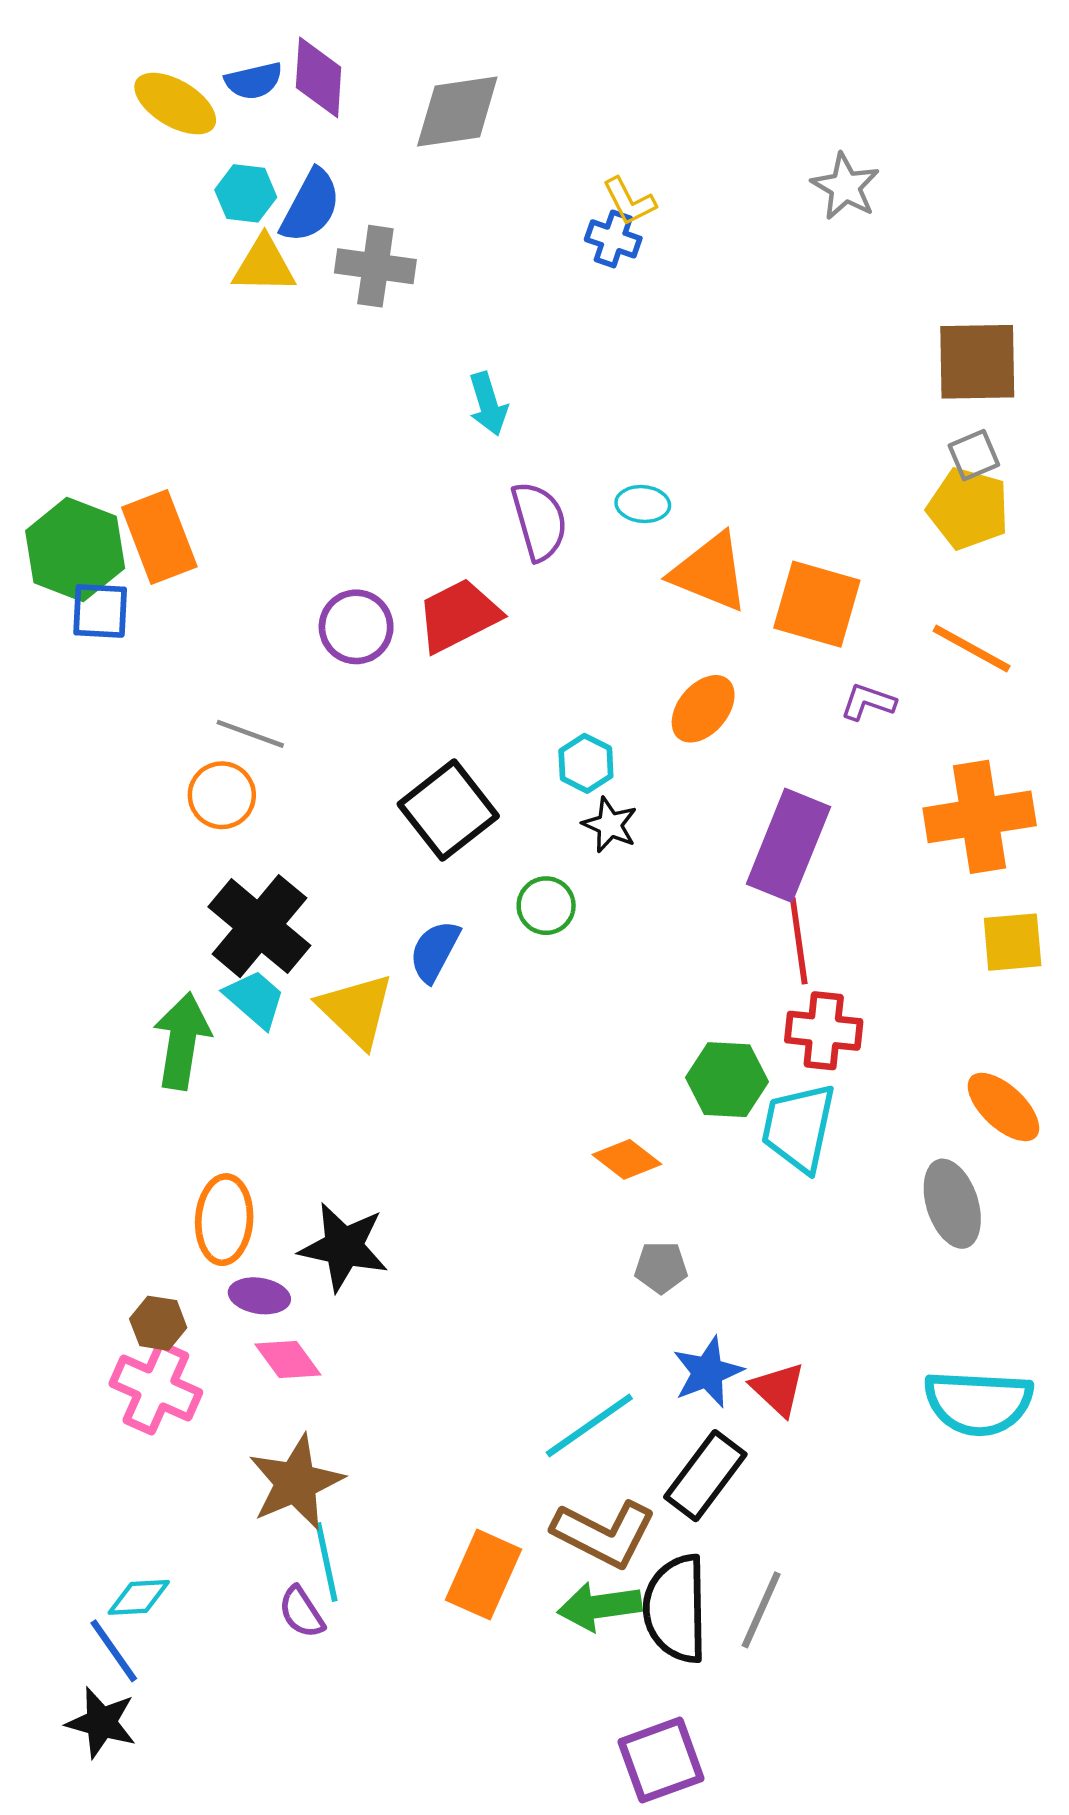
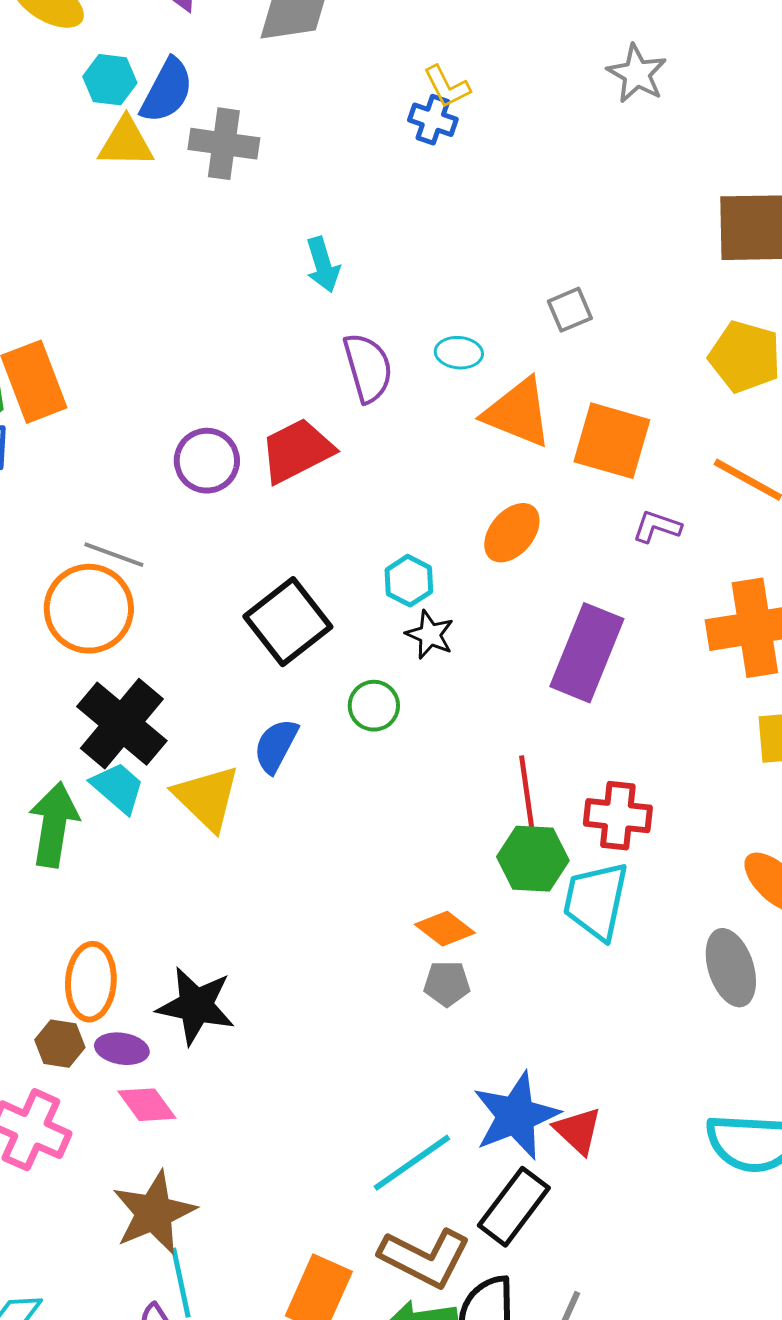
gray square: (974, 455) -> (570, 310), moved
orange circle: (222, 795) -> (89, 609), size x1.5
red line: (799, 941) -> (527, 794), moved
gray pentagon: (661, 1267) -> (447, 984), moved
brown hexagon: (158, 1323) -> (60, 1044), moved
blue star: (708, 1372) -> (516, 1116), size x1.4

